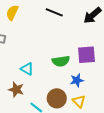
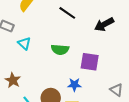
green semicircle: (61, 61) -> (60, 50), moved
cyan triangle: (27, 69) -> (24, 43), moved

